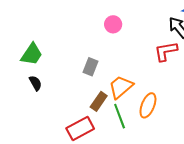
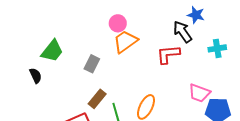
green trapezoid: (32, 54) -> (52, 51), moved
orange trapezoid: (121, 87) -> (125, 41), moved

